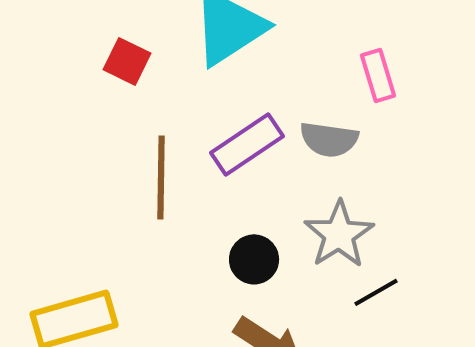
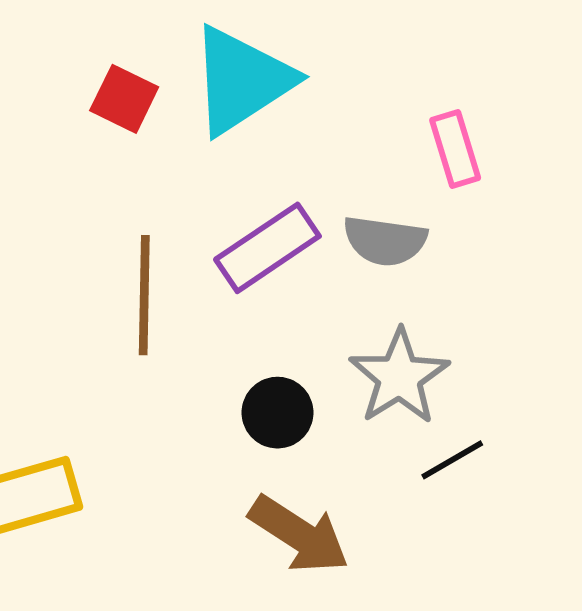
red square: (127, 61) -> (124, 99), moved

